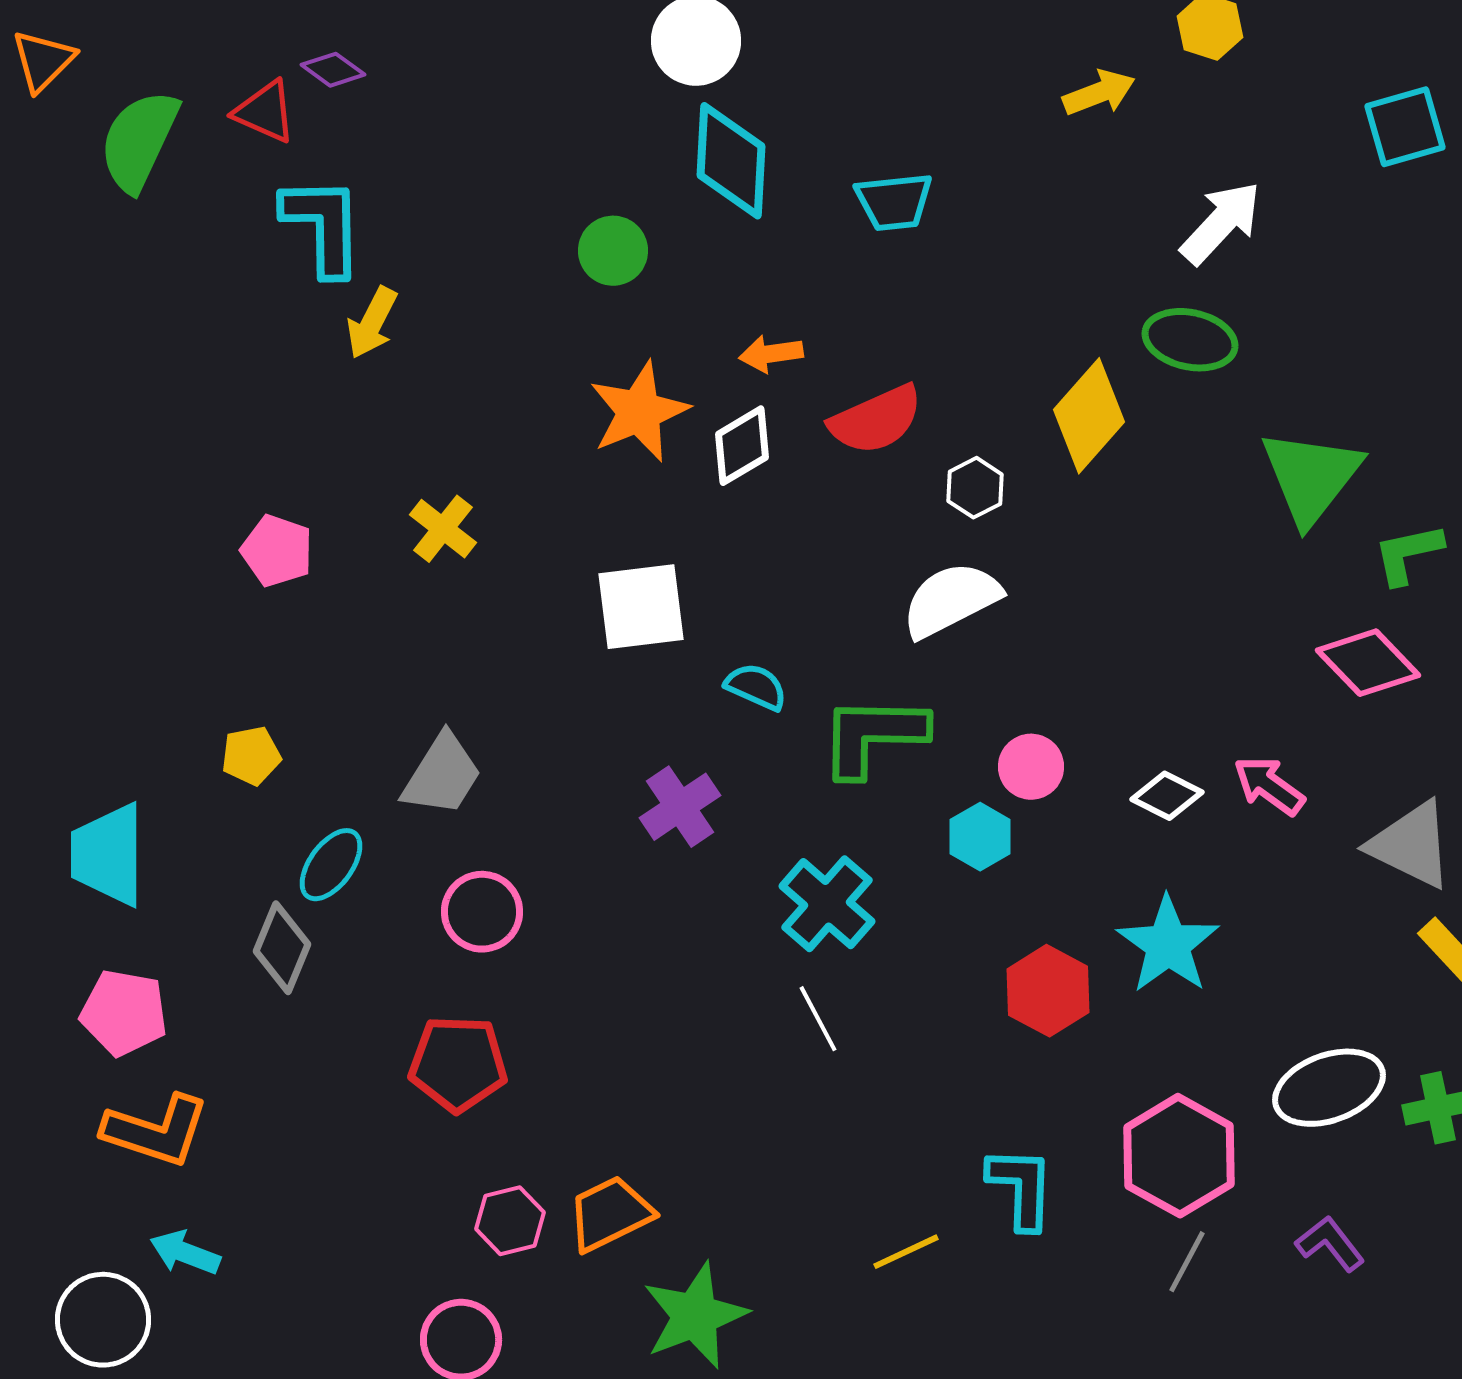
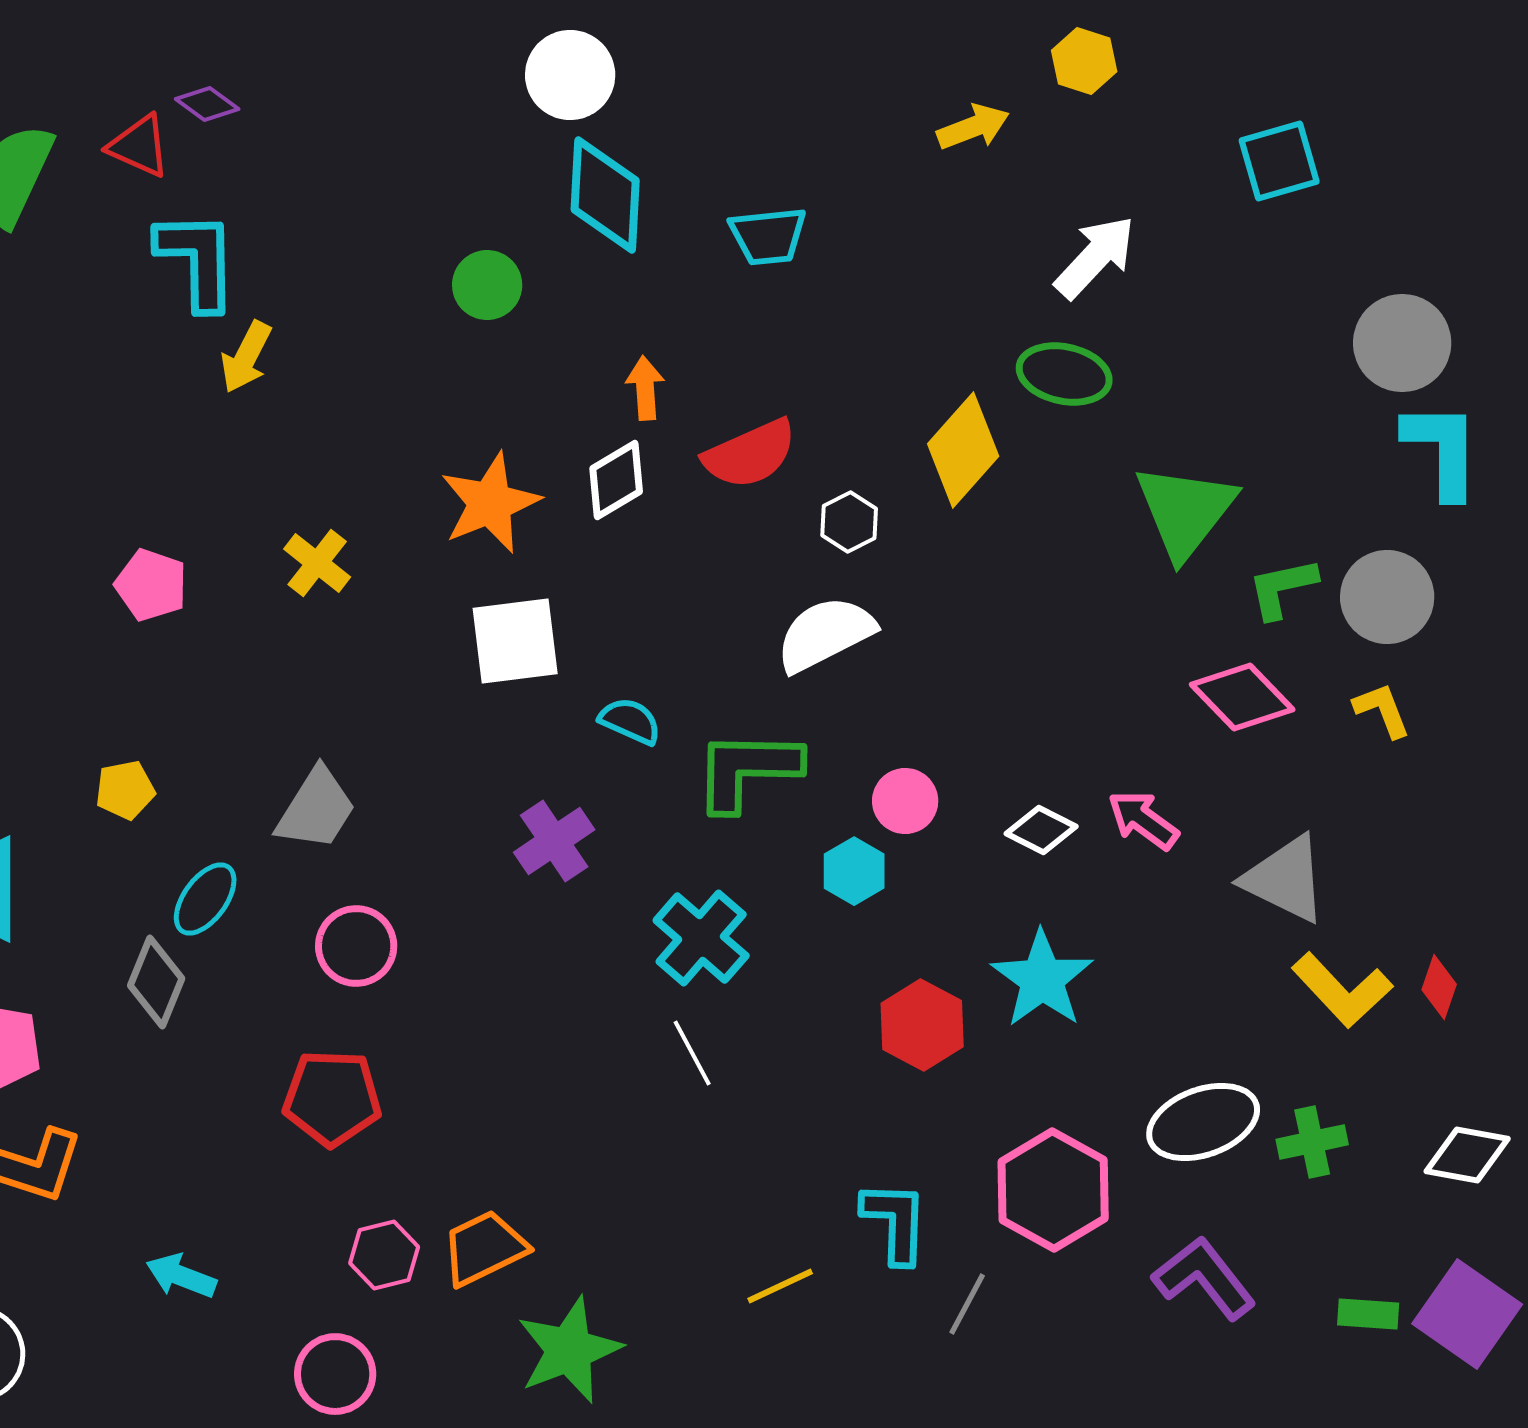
orange arrow: (771, 354) -> (645, 388), turned 94
orange star: (639, 412) -> (490, 503), moved
purple L-shape: (1330, 1244) -> (1204, 1278), size x1.5
cyan arrow: (185, 1253) -> (181, 1276), moved
gray line: (1187, 1262) -> (967, 1304), moved

